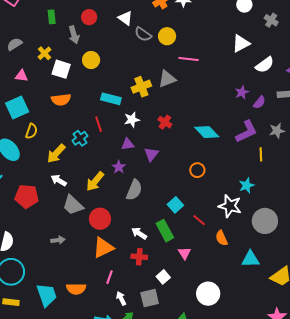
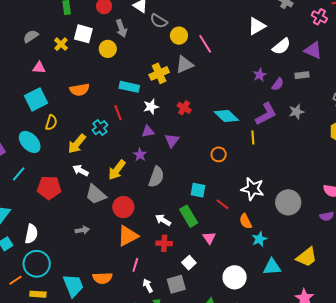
gray arrow: (74, 35) -> (121, 28), moved
yellow circle: (167, 36) -> (179, 36), moved
pink line: (189, 59) -> (205, 44), turned 54
white square: (61, 69) -> (83, 34), moved
yellow line: (261, 154) -> (253, 138), moved
cyan star: (247, 185) -> (259, 239), moved
cyan square: (175, 205) -> (198, 190), turned -35
cyan triangle: (250, 259) -> (272, 267), moved

